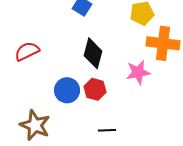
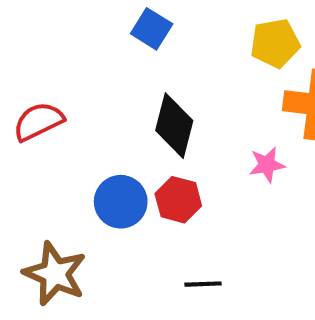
pink star: (138, 72) -> (267, 165), size x0.7

